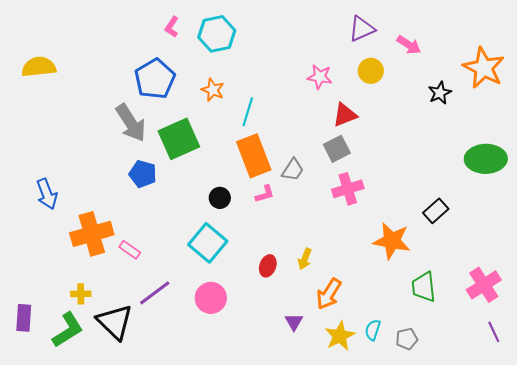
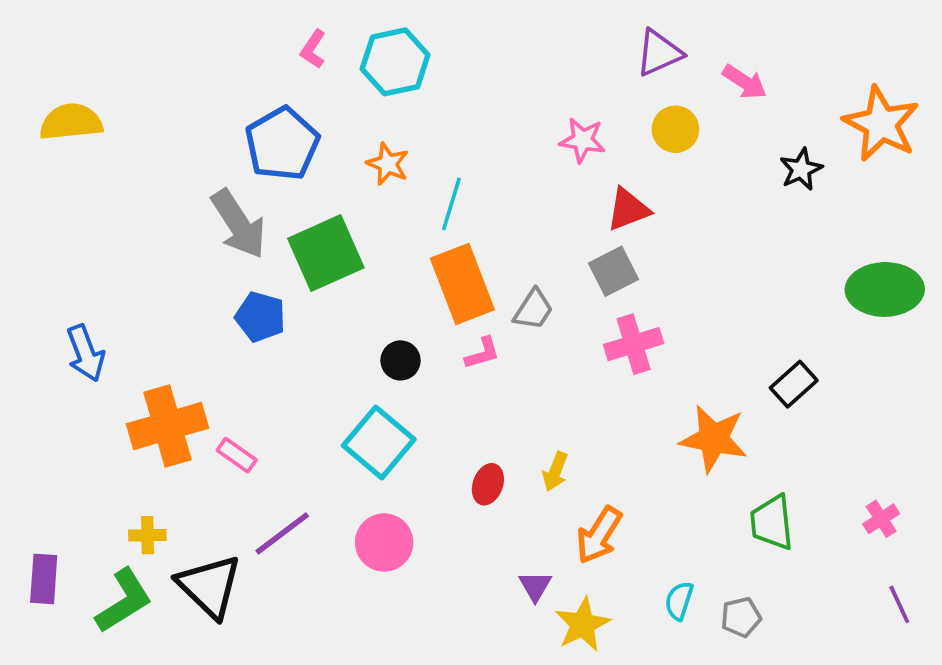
pink cross: (484, 285) -> (881, 519), size x0.6
yellow star: (340, 336) -> (583, 624), moved

